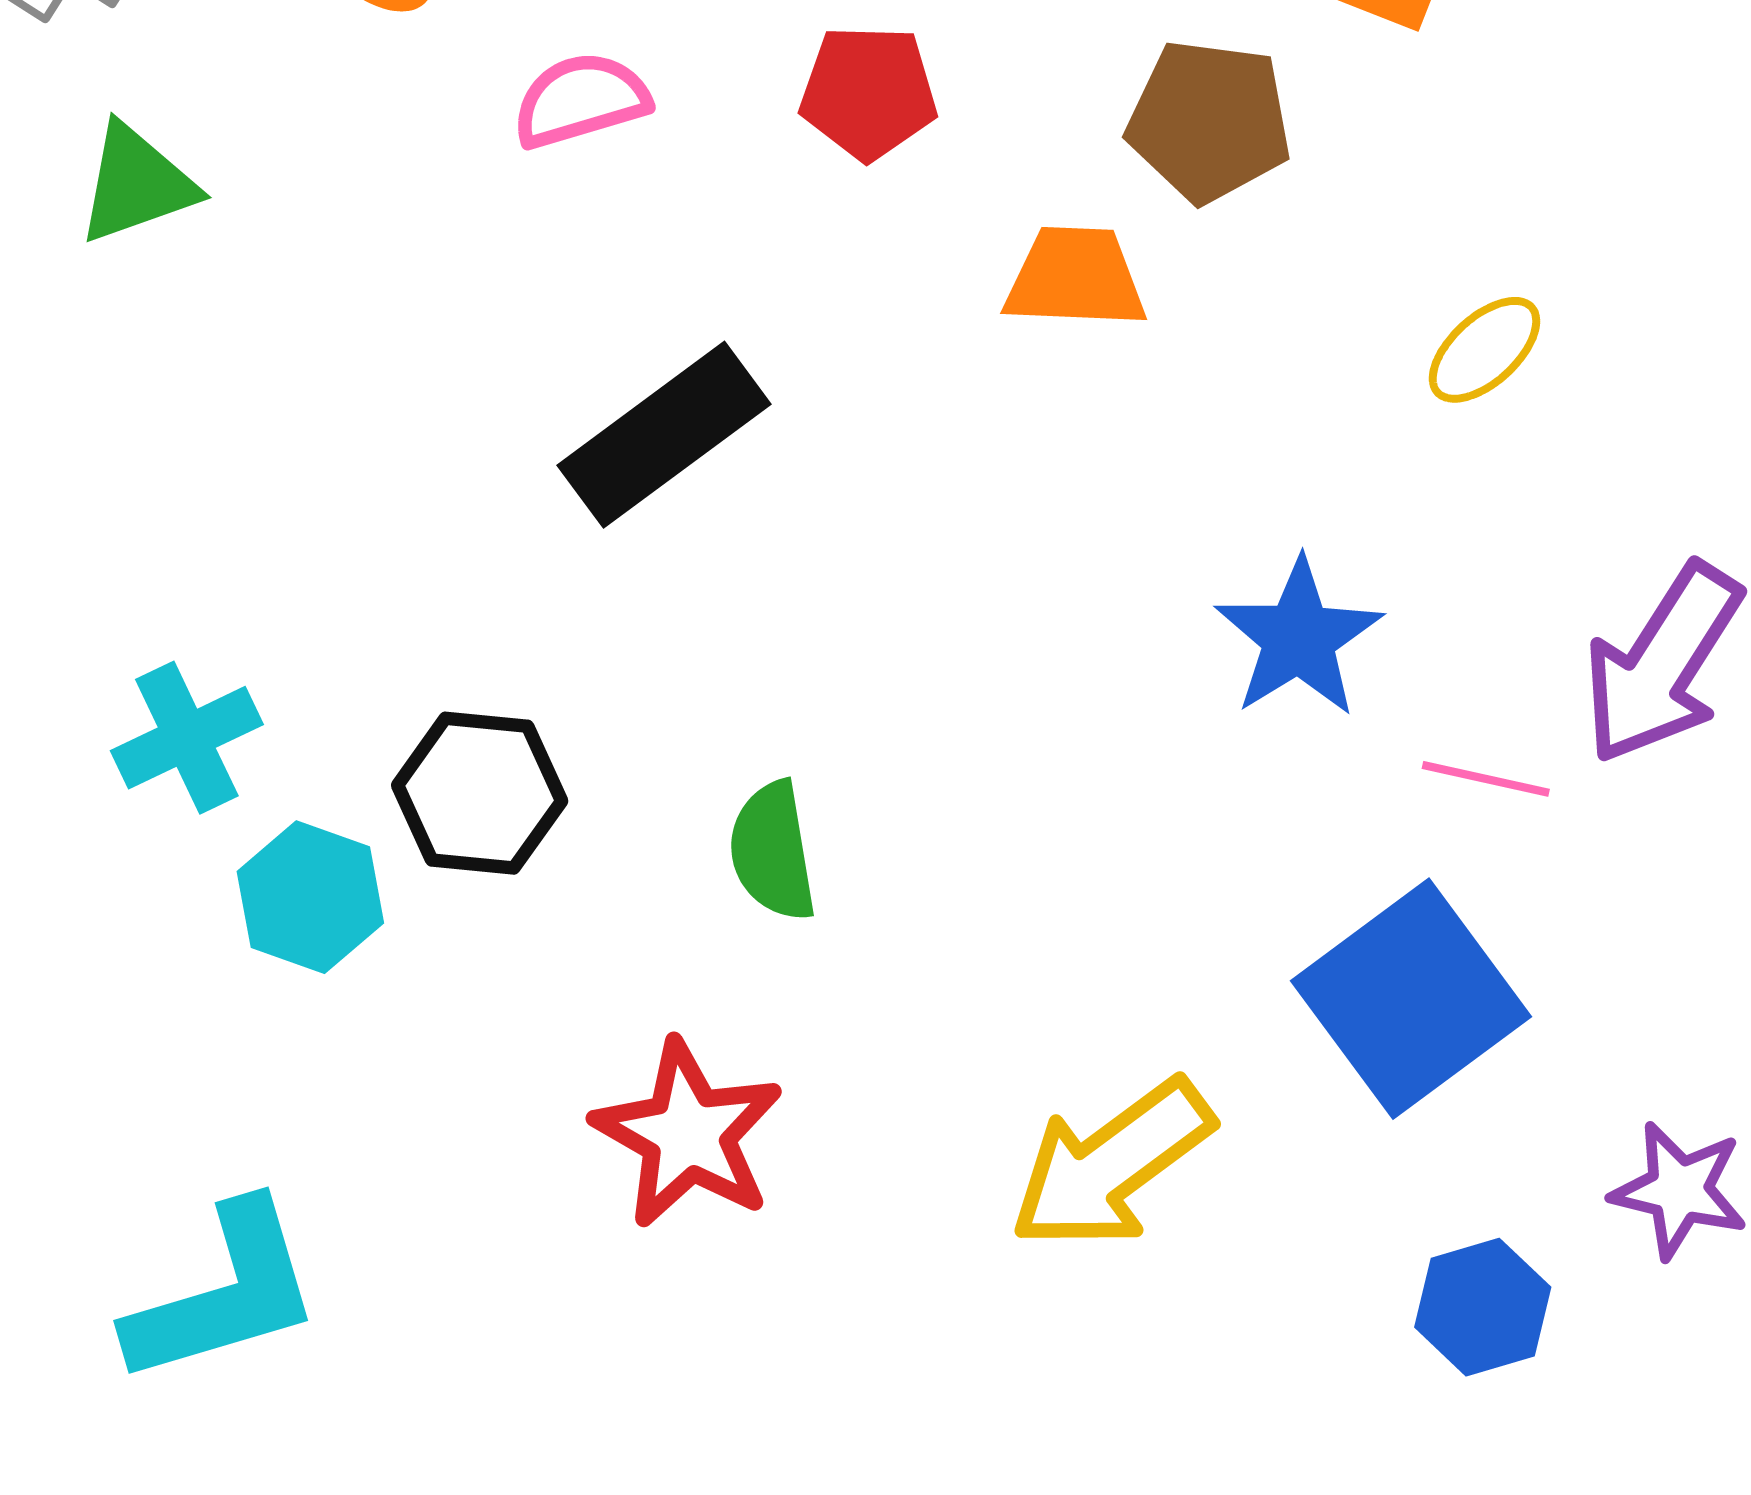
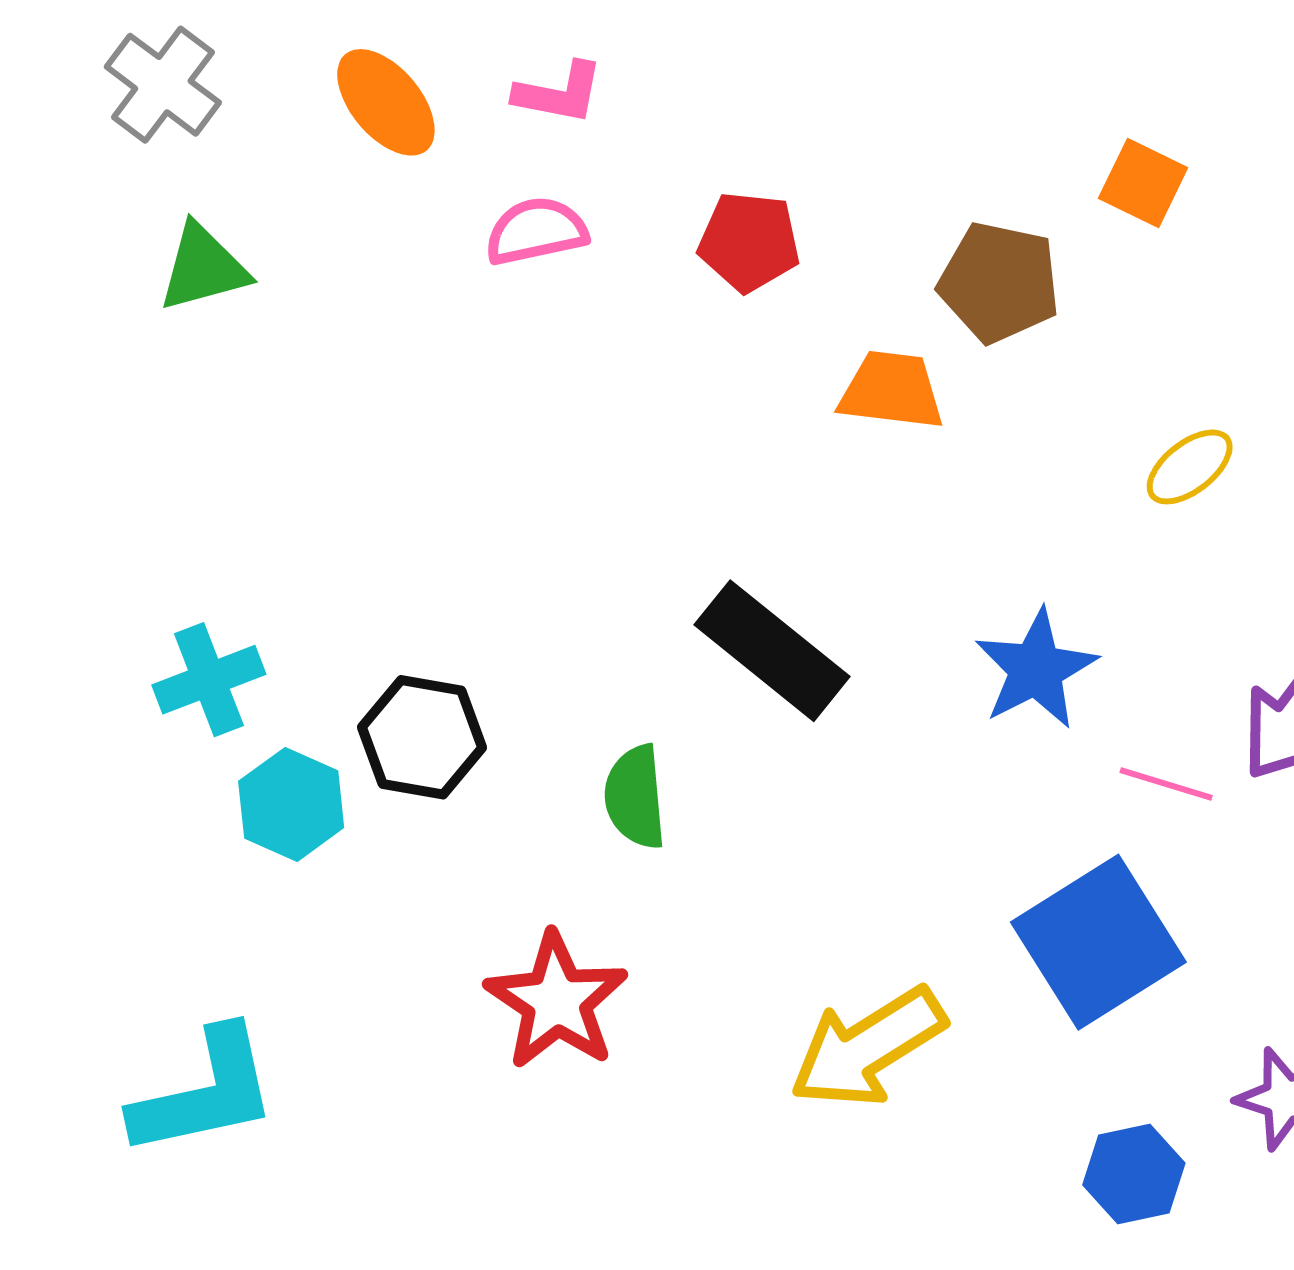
black rectangle: (664, 435) -> (772, 651), moved, turned 71

